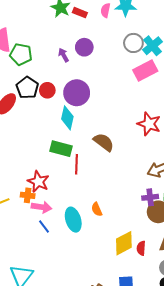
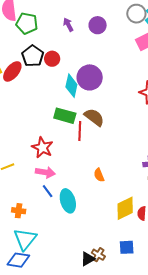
purple circle: (84, 47) -> (98, 25), moved
purple circle: (77, 93) -> (90, 77), moved
brown semicircle: (104, 142) -> (94, 117), moved
orange cross: (28, 195) -> (19, 211), moved
cyan ellipse: (73, 220) -> (68, 201), moved

